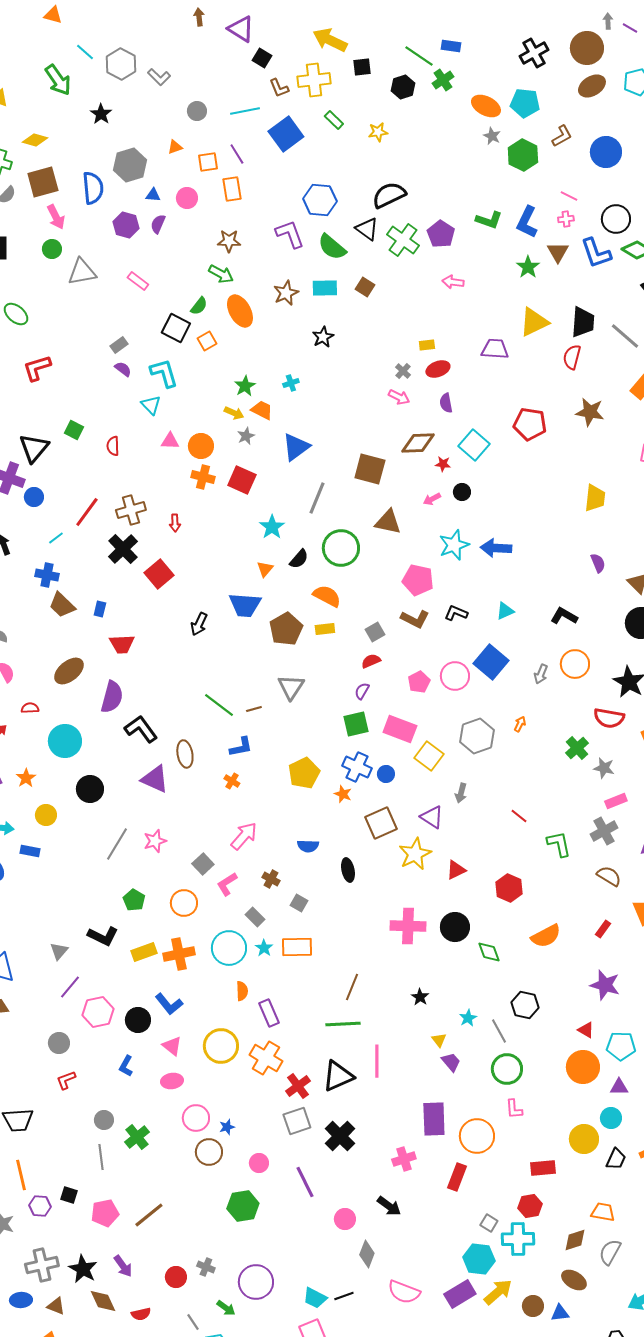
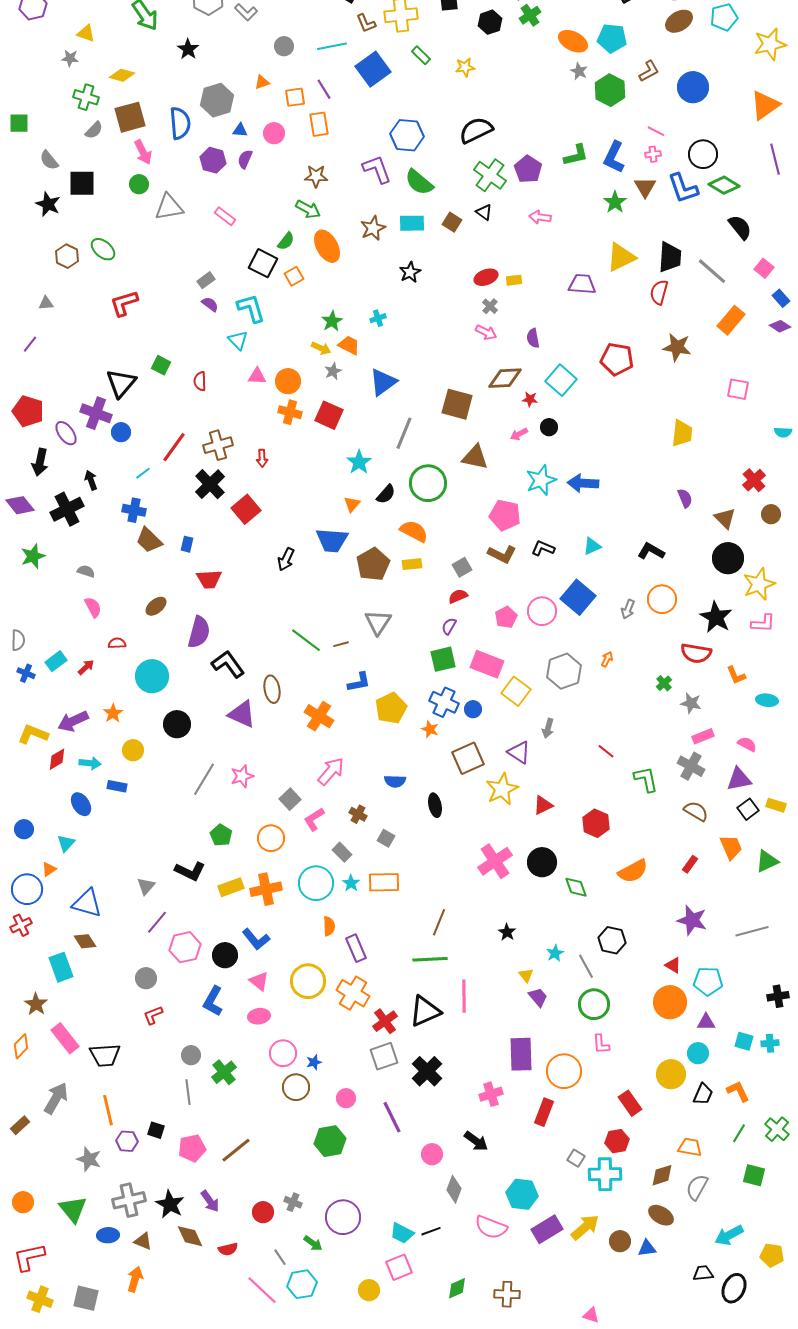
green L-shape: (489, 220) -> (576, 155), turned -32
black triangle: (367, 229) -> (484, 212), moved, size x0.7
red ellipse: (438, 369) -> (486, 277), moved
brown ellipse: (69, 671) -> (156, 606), size x0.7
blue L-shape: (241, 747) -> (359, 682), moved
green cross: (577, 748) -> (664, 683), size x0.7
orange cross: (232, 781) -> (319, 716), size x1.8
gray cross: (604, 831) -> (691, 766), turned -32
pink cross: (408, 926) -> (495, 861), turned -36
blue L-shape: (126, 1066) -> (213, 1001), size x1.4
red rectangle: (543, 1168) -> (630, 1103), turned 60
cyan hexagon: (479, 1259) -> (522, 1194), moved

